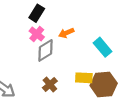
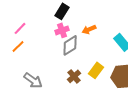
pink cross: (37, 34) -> (62, 30), turned 32
yellow rectangle: (84, 78) -> (96, 70), moved, turned -56

